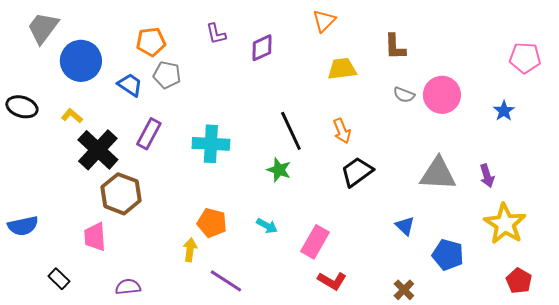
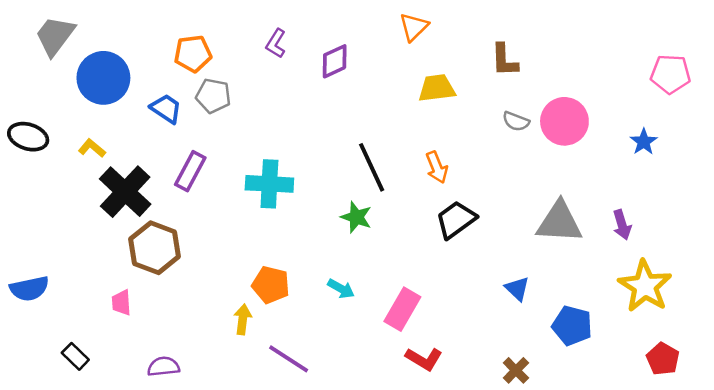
purple L-shape: (216, 34) -> (276, 43), turned 45
pink trapezoid: (95, 237) -> (121, 303), size x0.7

